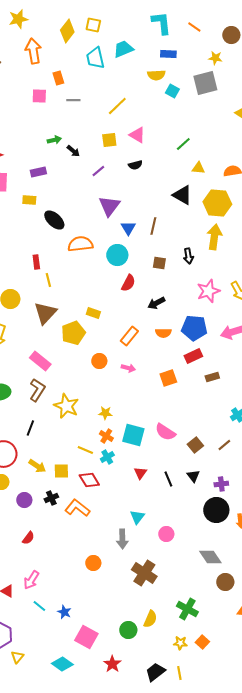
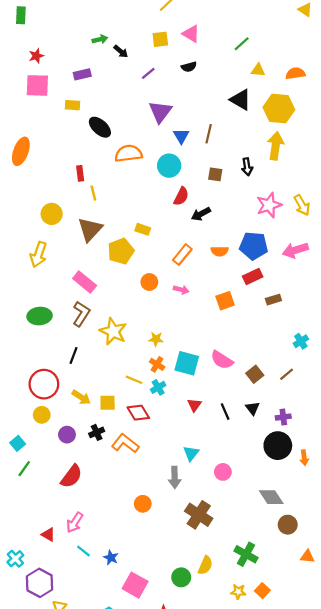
black arrow: (156, 303) -> (201, 214), moved
red semicircle: (28, 538) -> (71, 476), size x1.6

